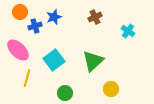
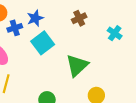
cyan square: (54, 60) -> (43, 43), moved

